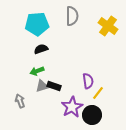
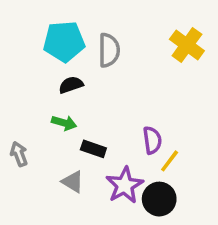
gray semicircle: (72, 16) -> (109, 50), moved
green arrow: (37, 71) -> (64, 123), turned -144
gray triangle: (42, 86) -> (73, 182), moved, turned 48
gray arrow: (20, 101) -> (19, 154), moved

